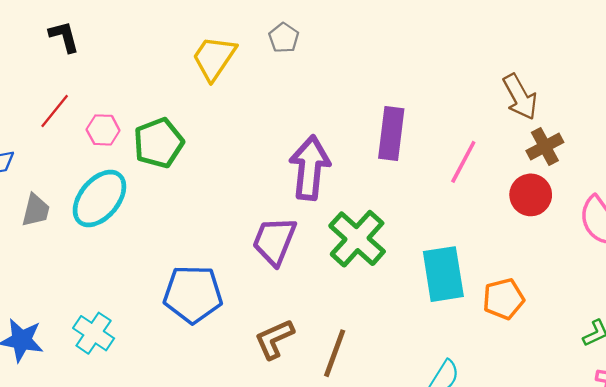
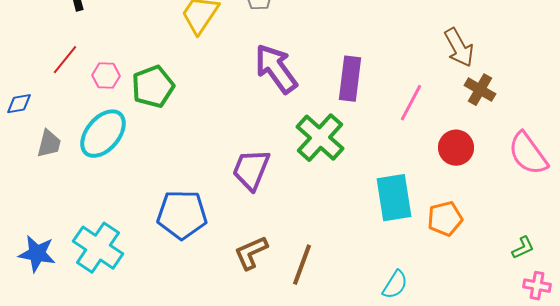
brown cross: (545, 146) -> (480, 90), turned -32
purple arrow: (310, 168) -> (276, 69), moved, turned -42
red circle: (531, 195) -> (456, 148), moved
green cross: (357, 239) -> (320, 138), moved
cyan cross: (94, 333) -> (98, 248), size x1.4

